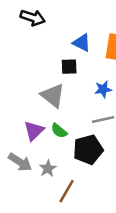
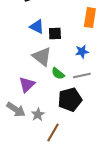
blue triangle: (82, 43) -> (37, 27), moved
green semicircle: (59, 131) -> (58, 74), moved

